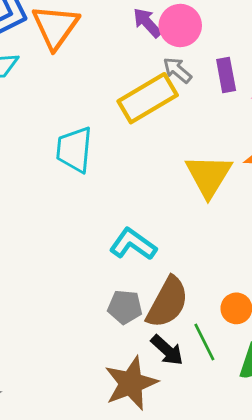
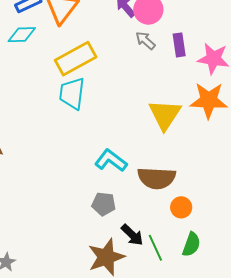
yellow rectangle: (148, 98) -> (76, 59), moved
brown semicircle: (168, 302) -> (157, 178), moved, turned 63
green line: (204, 342) -> (155, 248), moved

